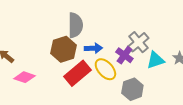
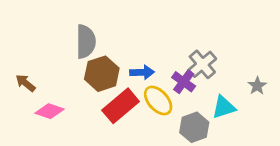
gray semicircle: (75, 25) -> (86, 42), moved
cyan triangle: (155, 60) -> (224, 107), moved

